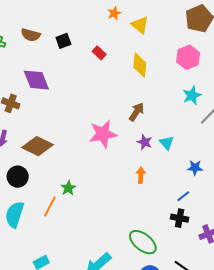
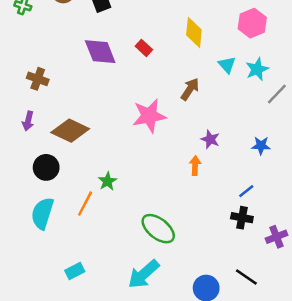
red rectangle: (99, 53) -> (144, 48), moved
purple diamond: (36, 80) -> (100, 52), moved
purple star: (145, 142) -> (210, 139), moved
cyan triangle: (167, 143) -> (227, 65), moved
blue star: (195, 168) -> (261, 146), moved
green ellipse: (143, 242) -> (158, 229), moved

